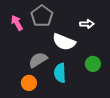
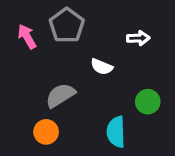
white semicircle: (64, 42) -> (102, 67), size x0.6
cyan semicircle: (60, 73) -> (116, 132), moved

